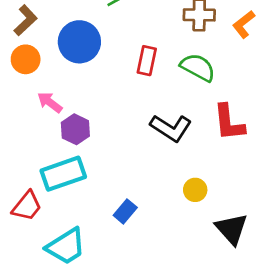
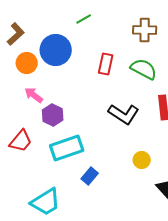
orange circle: (26, 59) -> (27, 63), moved
cyan rectangle: (63, 174) -> (67, 148), moved
red trapezoid: (27, 206) -> (21, 141), moved

